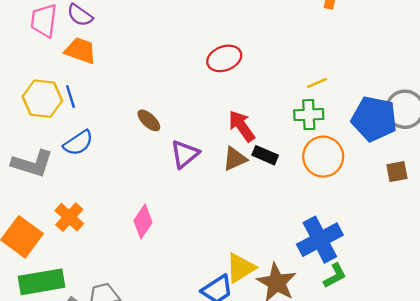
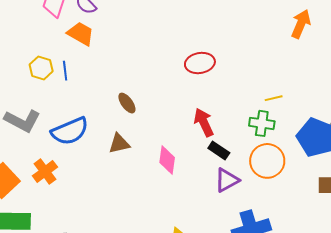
yellow hexagon: (42, 99) -> (41, 68), size x0.7
blue semicircle: (78, 143) -> (70, 131), moved, size x1.4
purple triangle: (185, 154) -> (227, 180), moved
brown triangle: (235, 159) -> (119, 144), moved
pink diamond: (143, 221) -> (167, 160), moved, turned -36

